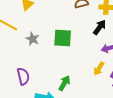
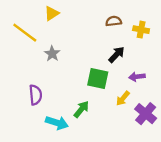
black arrow: (100, 27) -> (117, 55), moved
green square: (63, 38) -> (98, 78), moved

